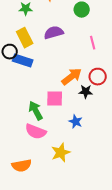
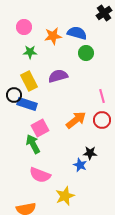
pink line: (93, 43) -> (102, 96), moved
black star: (86, 92) -> (90, 153), moved
pink square: (55, 99) -> (40, 128), moved, turned -30
green arrow: (36, 111) -> (33, 144), moved

